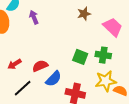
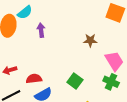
green cross: (103, 55) -> (111, 82), moved

